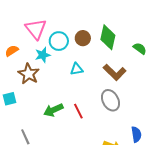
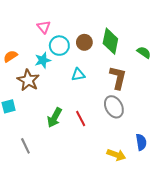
pink triangle: (36, 29) -> (44, 27), moved, size x0.6
brown L-shape: (115, 72) -> (118, 78), turned -120
green arrow: (53, 110) -> (55, 118), turned -36

